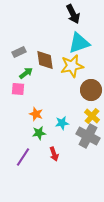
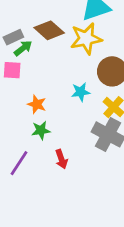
gray rectangle: (19, 52) -> (13, 37), moved
brown diamond: (45, 60) -> (49, 30), turned -40
cyan star: (62, 123) -> (81, 92), moved

